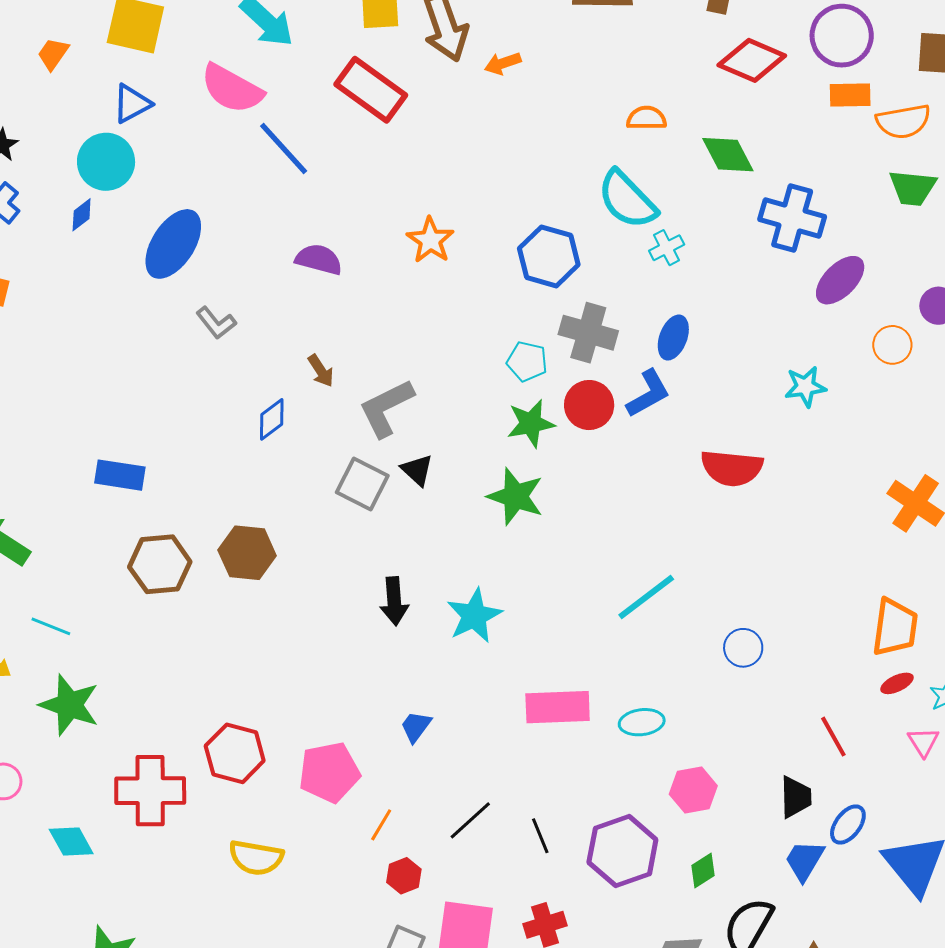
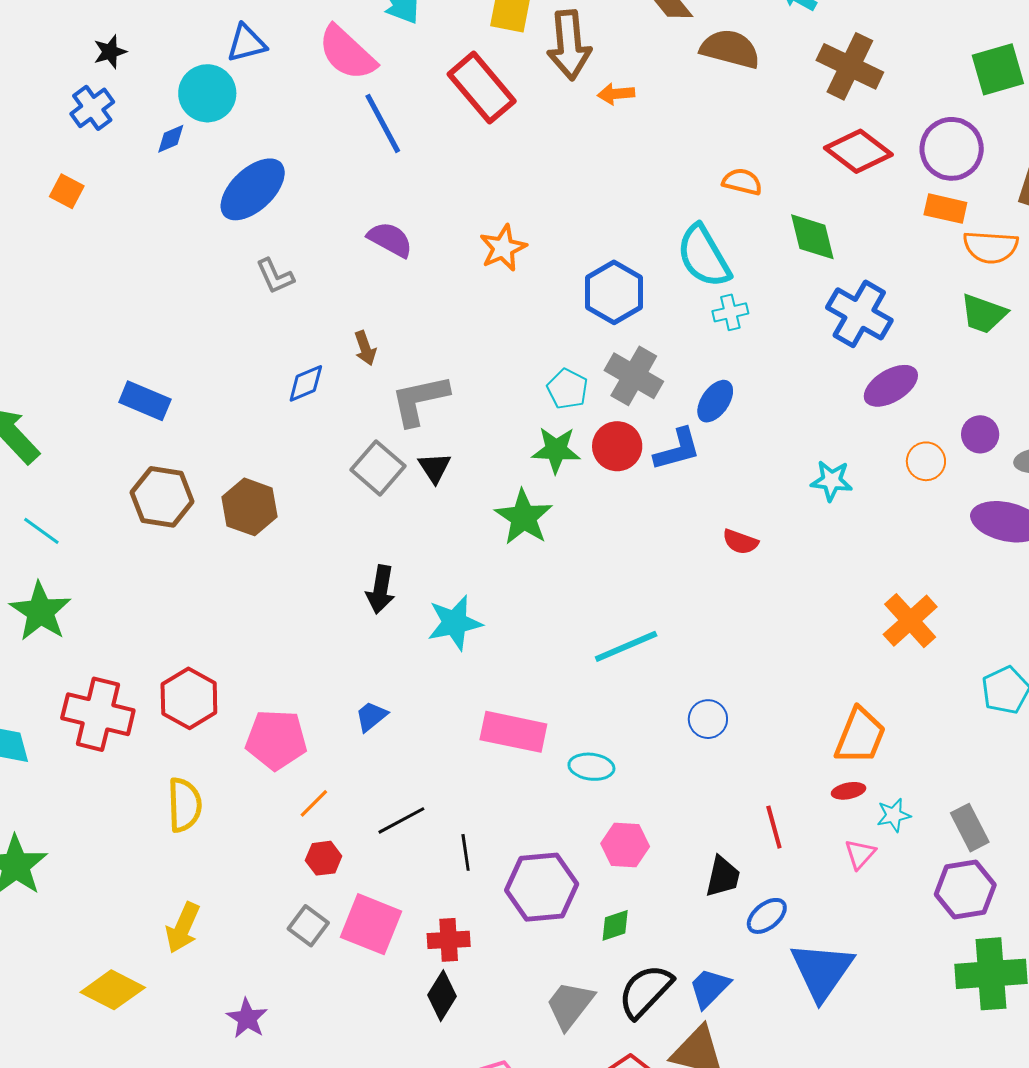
red semicircle: (732, 468) -> (740, 542), size x0.6
yellow semicircle: (256, 858) -> (184, 805), turned -116
blue trapezoid: (805, 860) -> (710, 988), moved

